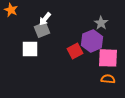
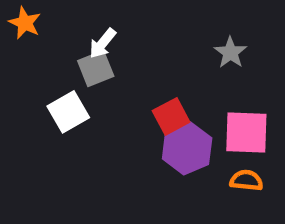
purple hexagon: (92, 41) -> (187, 148), moved
white square: (30, 49) -> (68, 112), turned -30

